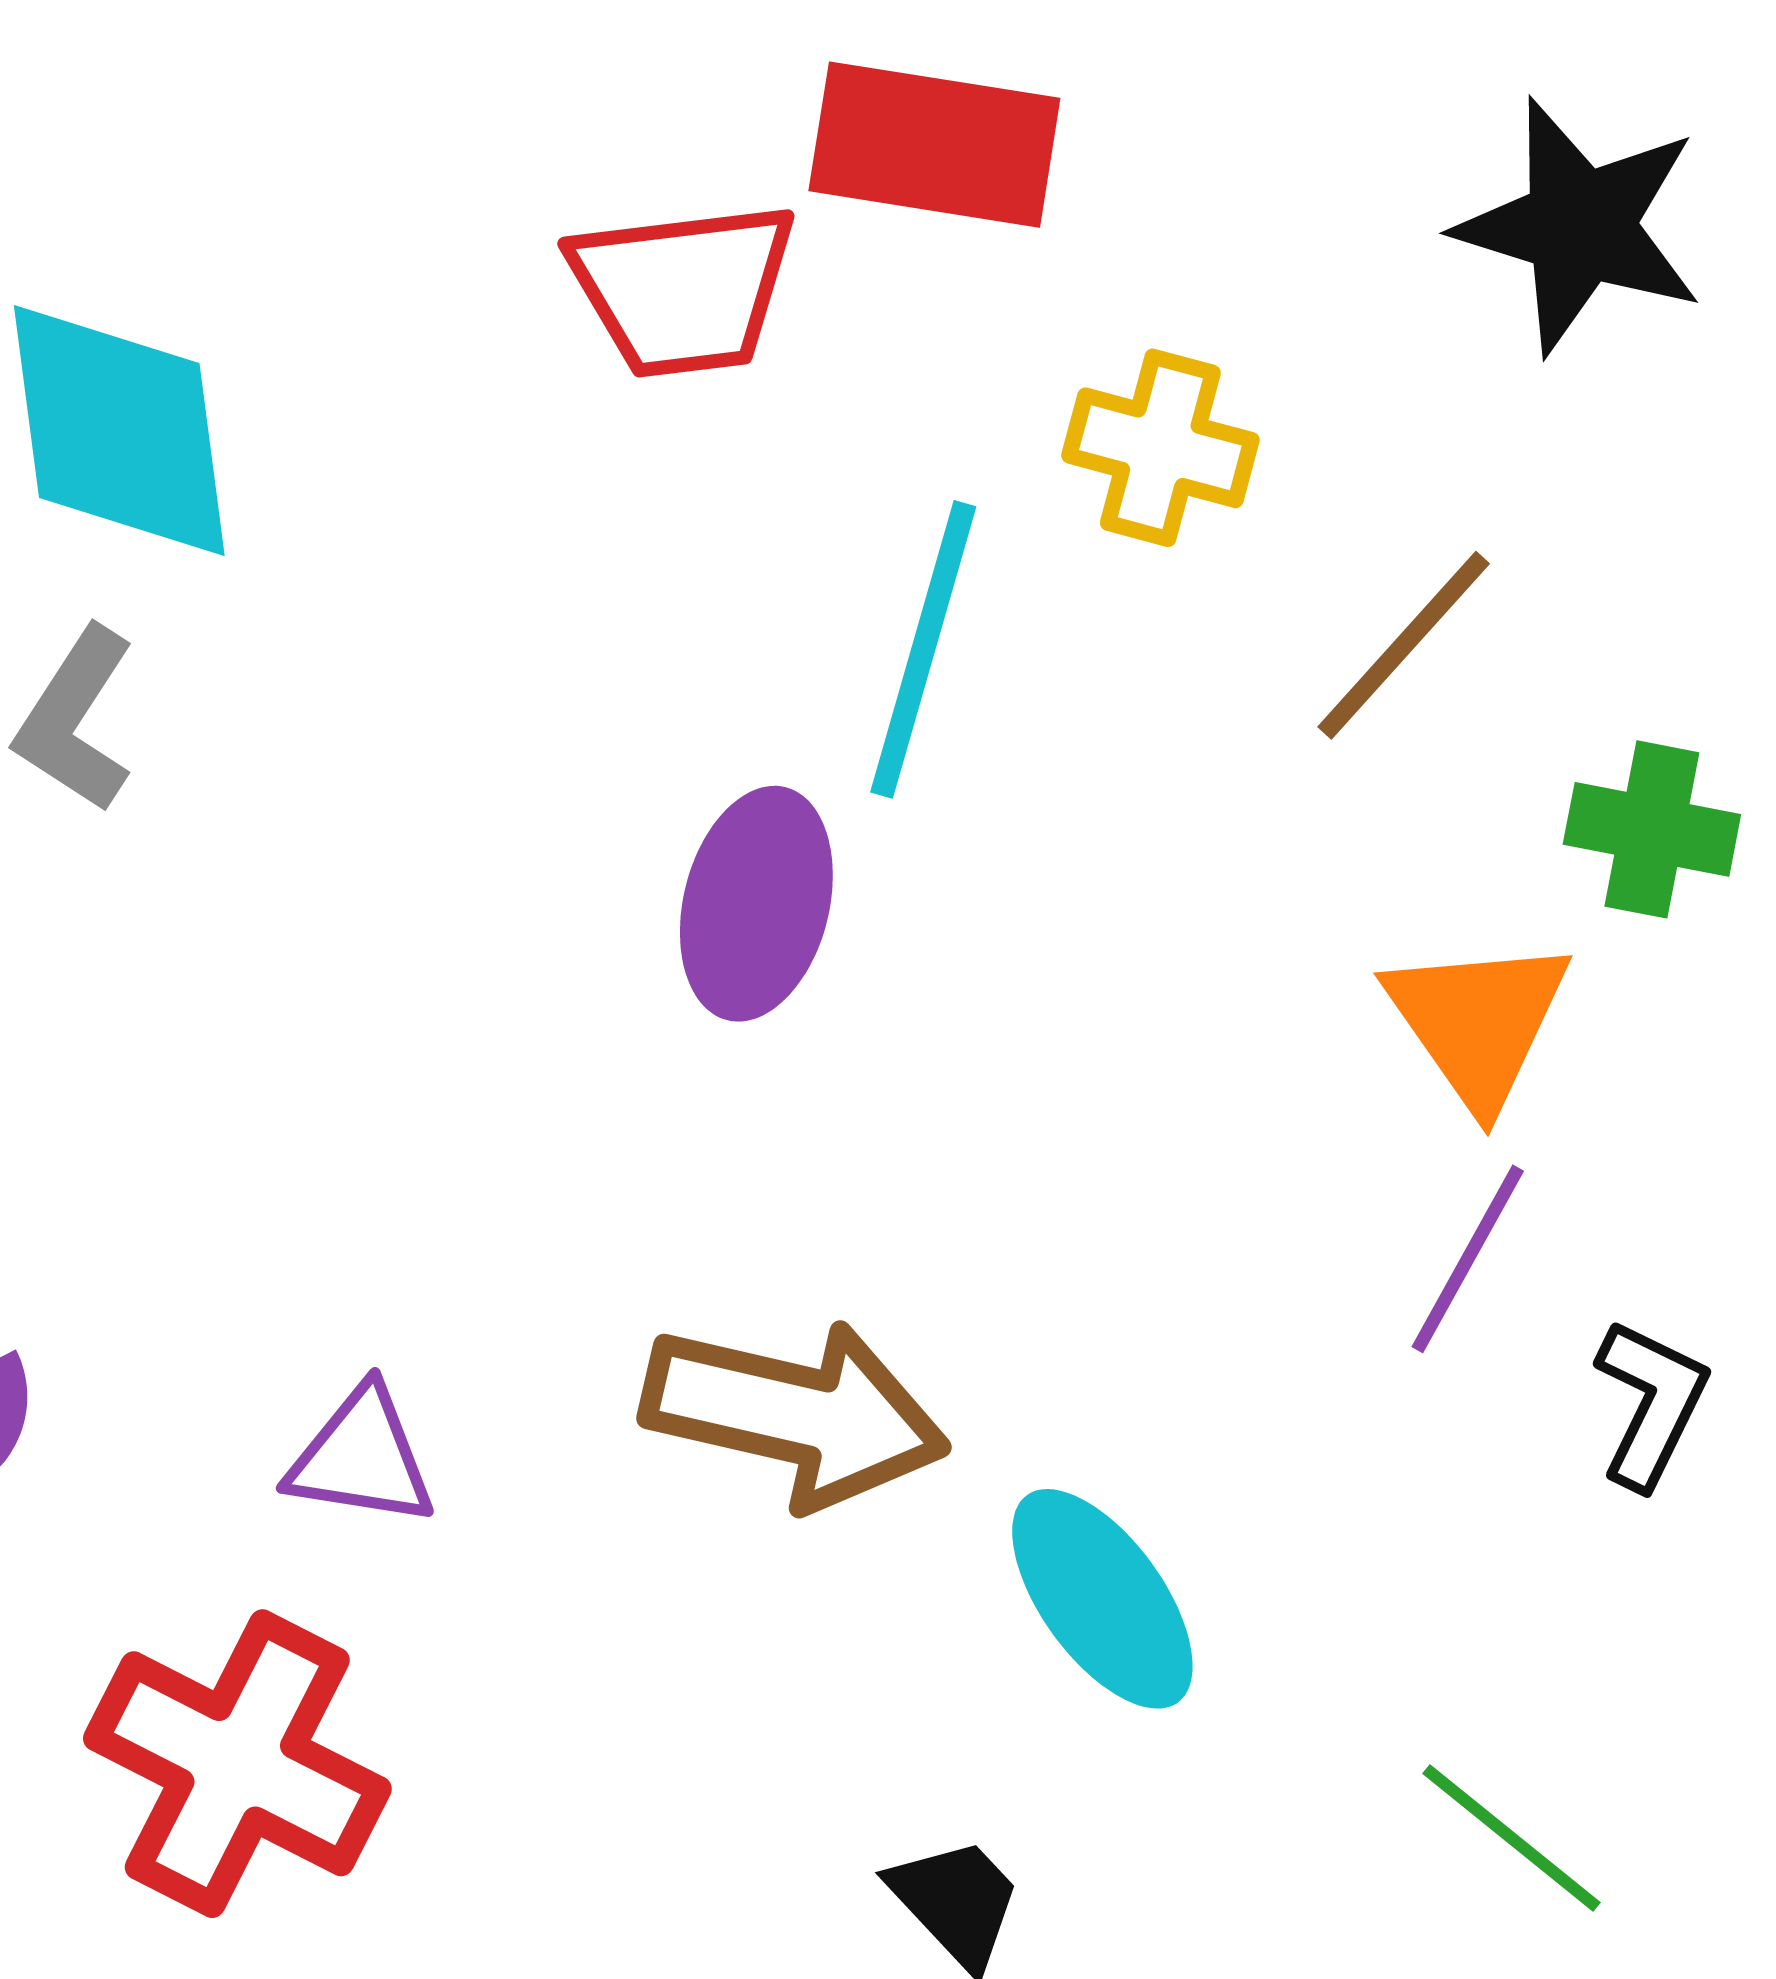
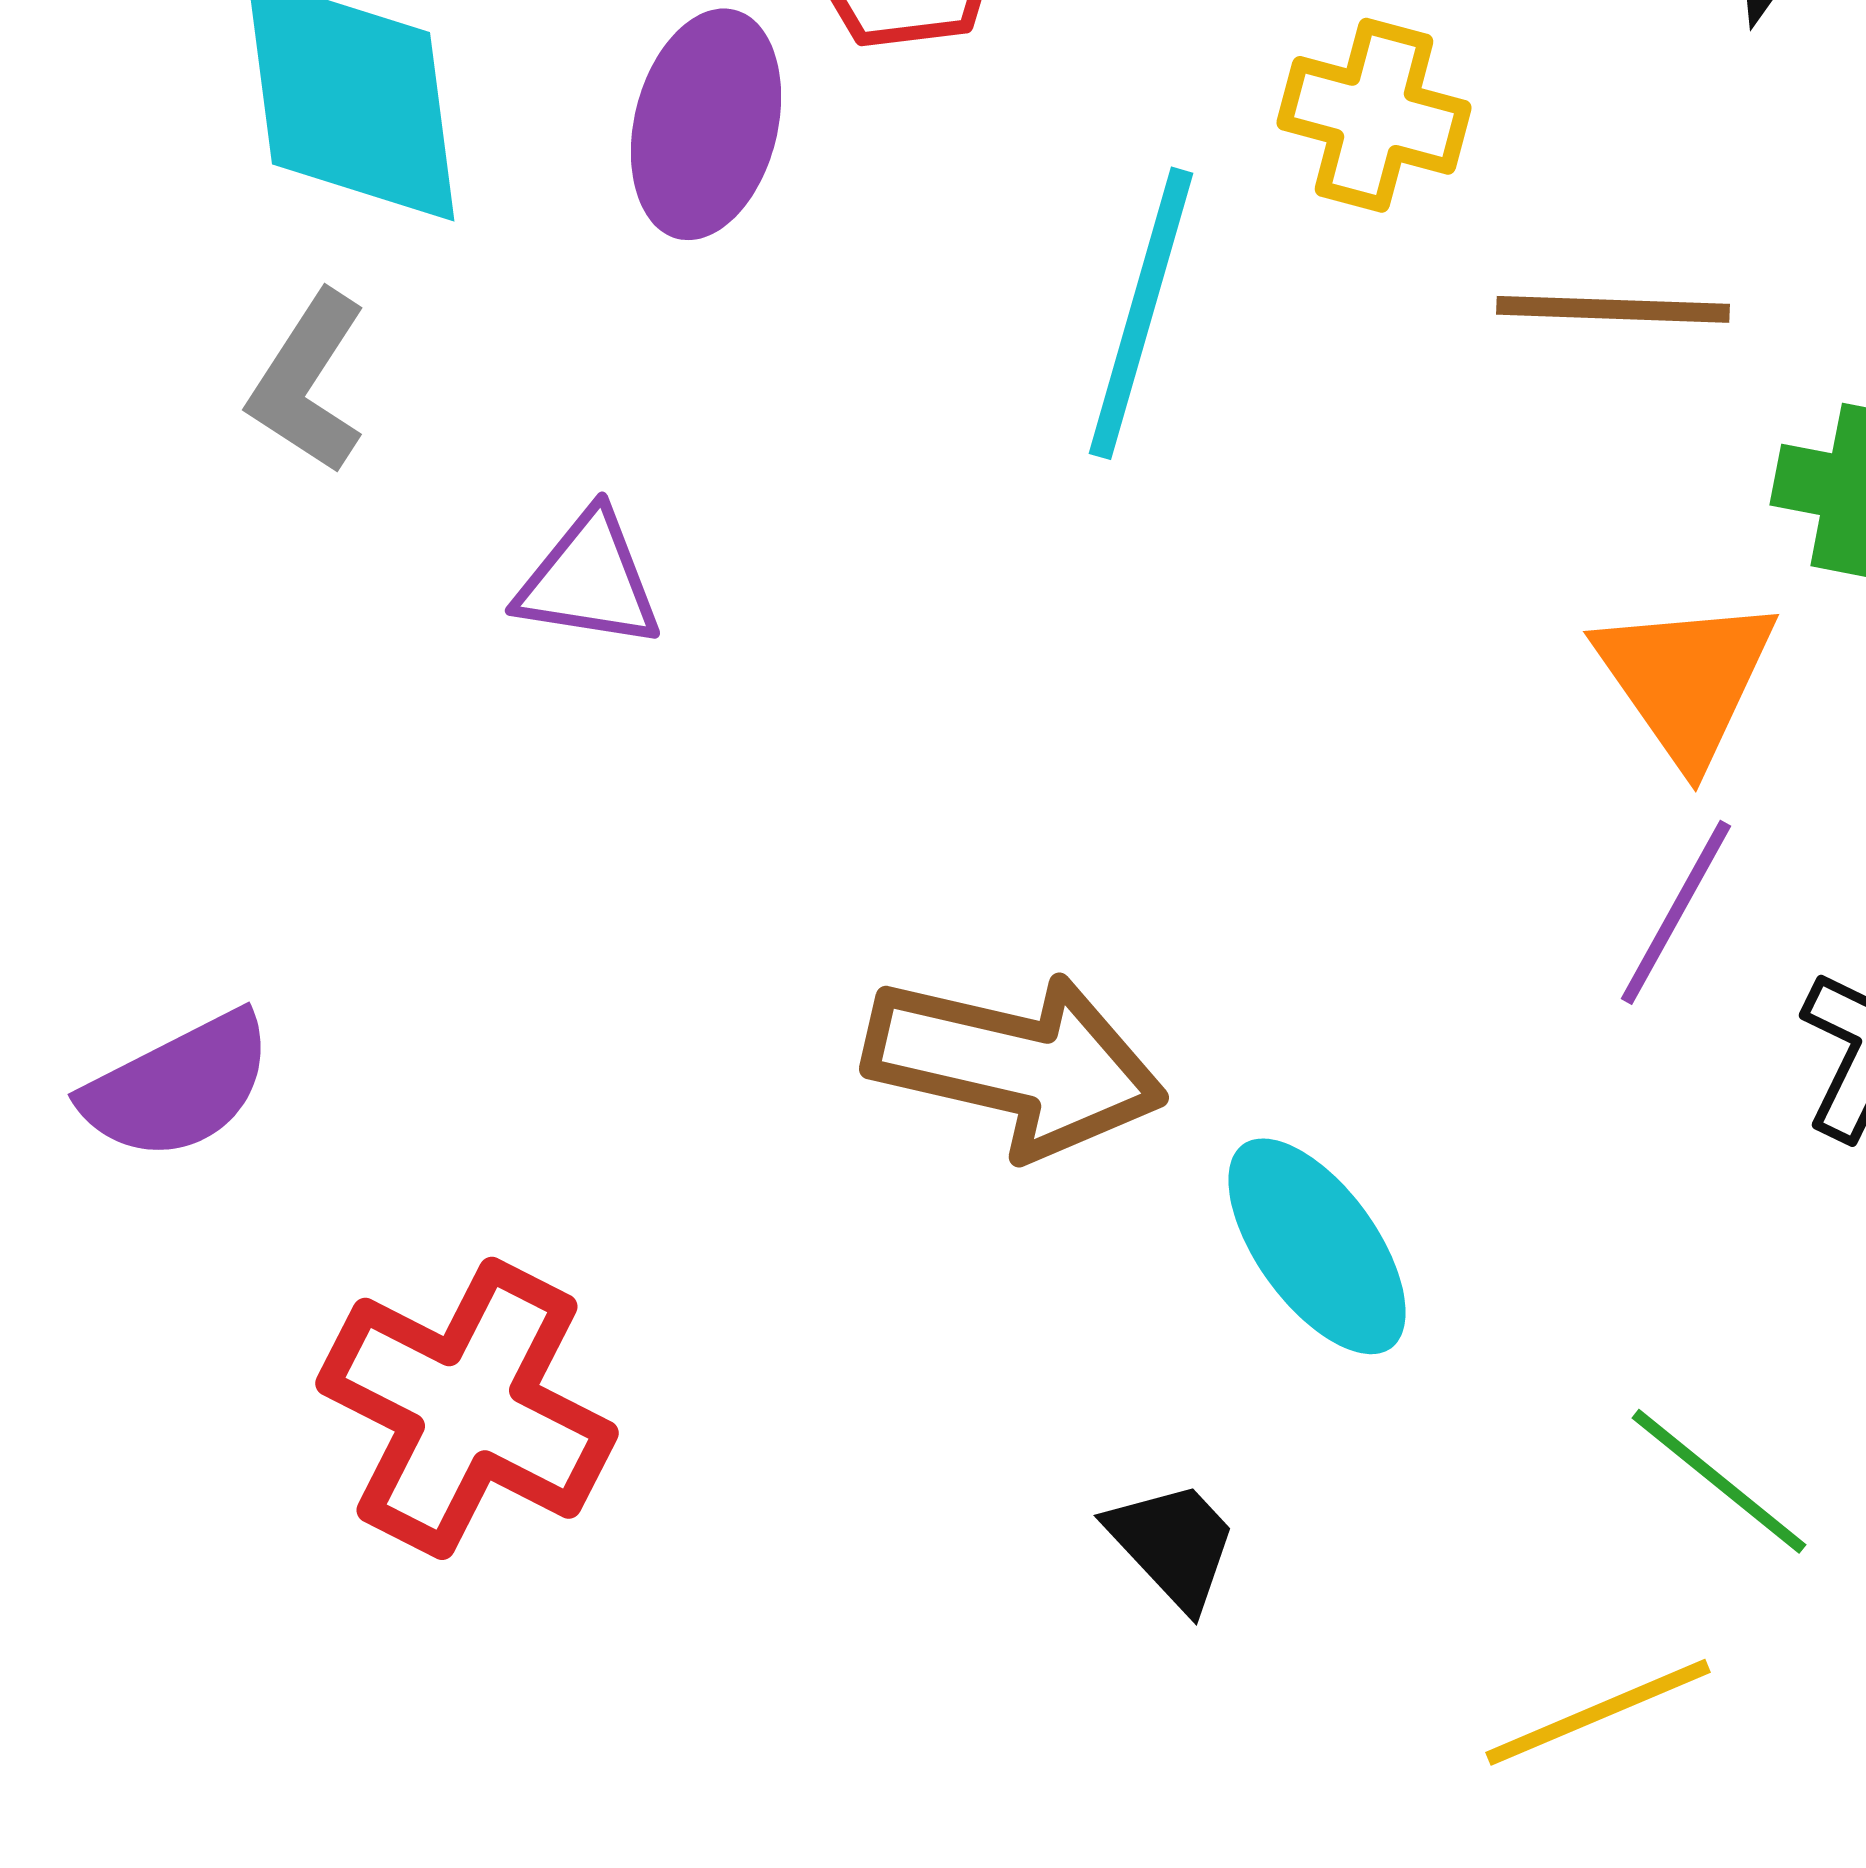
brown line: (1404, 645) -> (1613, 309), turned 50
purple ellipse: (756, 904) -> (706, 124), moved
purple triangle: (361, 1457) -> (589, 580), moved

